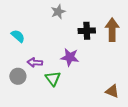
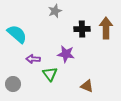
cyan semicircle: (18, 36) -> (17, 34), size x1.5
gray circle: (18, 76) -> (13, 84), moved
brown triangle: (112, 91) -> (87, 86), moved

